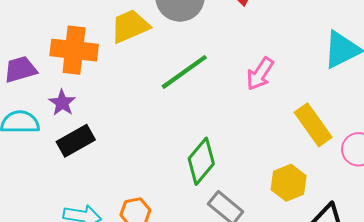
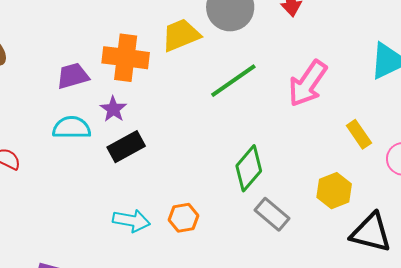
pink arrow: (260, 74) -> (308, 83), size x1.4
yellow rectangle: (313, 125) -> (359, 134), size x0.7

